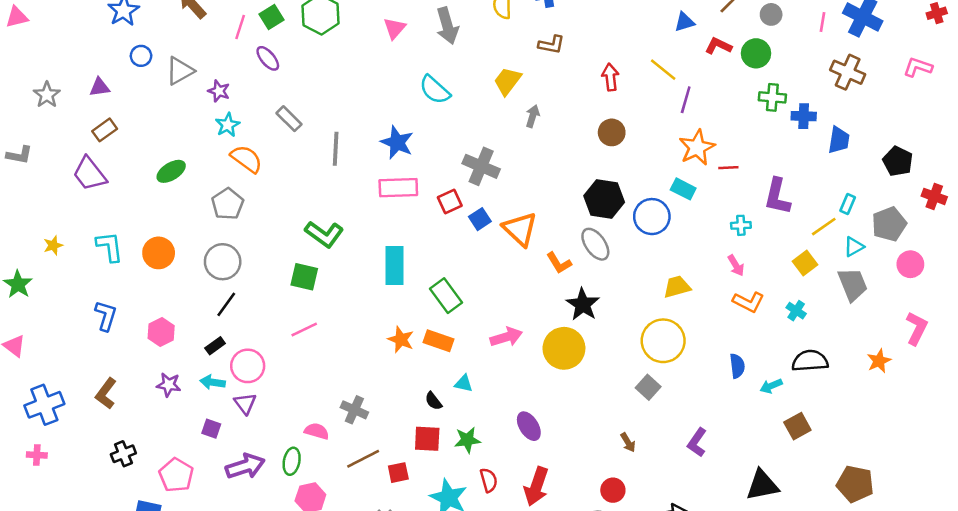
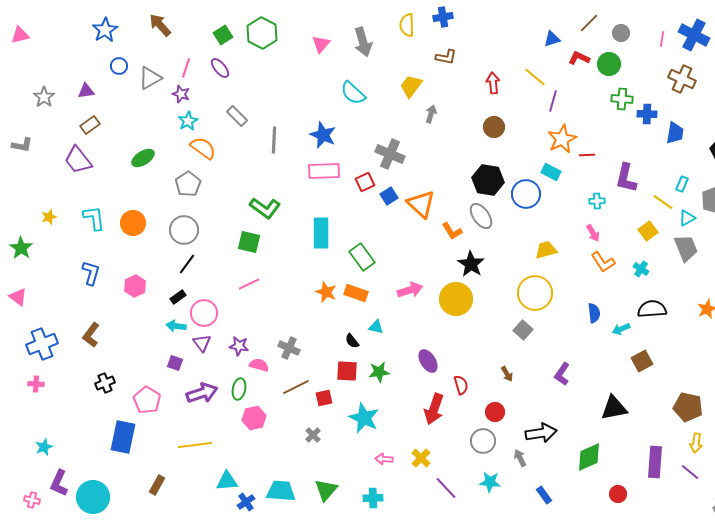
pink line: (240, 27) -> (186, 68), moved
yellow line: (824, 227) -> (663, 202), turned 70
orange L-shape: (748, 302) -> (603, 262), turned 30
purple star: (169, 385) -> (239, 346), moved
red semicircle: (489, 480) -> (461, 385), moved

